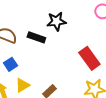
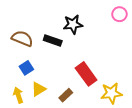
red rectangle: (89, 58) -> (86, 74), moved

